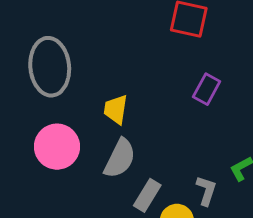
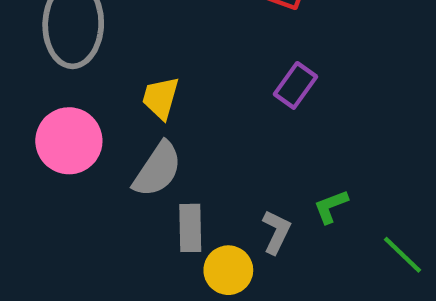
gray rectangle: (147, 195) -> (190, 228), turned -40

